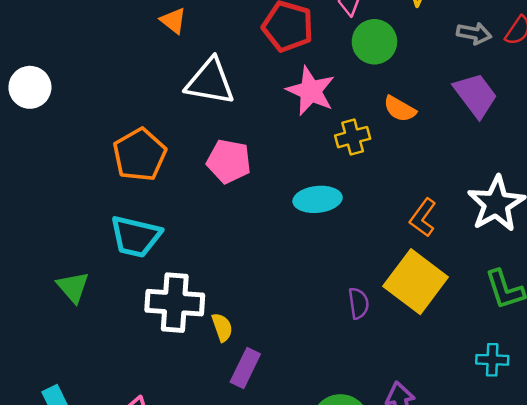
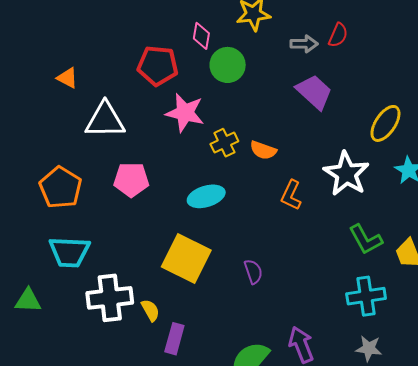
orange semicircle: (400, 109) -> (263, 150), moved
yellow square: (416, 282) -> (186, 259), moved
green triangle: (73, 287) -> (28, 301), turned -36
cyan cross: (492, 360) -> (366, 296), size x1.5

